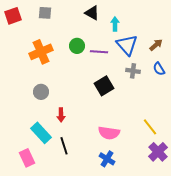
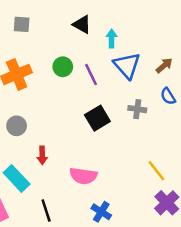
purple line: (99, 52) -> (91, 74), turned 60
gray cross: (133, 71) -> (137, 109), moved
pink semicircle: (109, 133) -> (83, 176), moved
black line: (64, 146) -> (46, 211), moved

